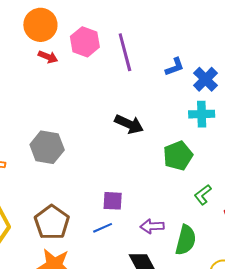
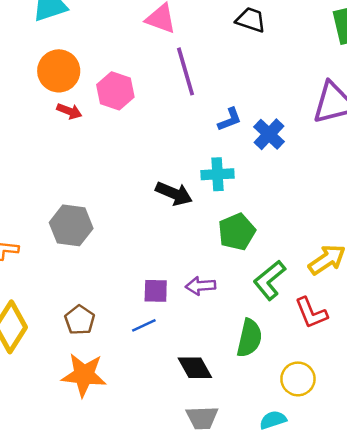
purple line: (125, 52) -> (186, 71), moved
cyan cross: (202, 114) -> (217, 174), moved
green L-shape: (203, 195) -> (269, 280), size x1.5
brown pentagon: (52, 222) -> (80, 320), size x0.7
purple arrow: (152, 226) -> (200, 286), moved

